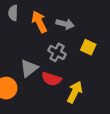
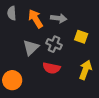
gray triangle: (29, 68) -> (31, 48), moved
yellow arrow: (75, 92) -> (85, 70), moved

